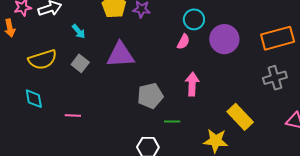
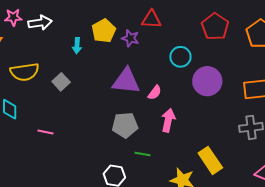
cyan arrow: (79, 31) -> (77, 46), moved, turned 35
pink semicircle: (183, 42) -> (155, 93), moved
purple triangle: (120, 55) -> (126, 81), moved

